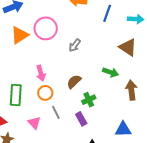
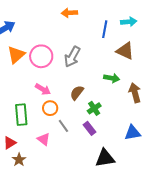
blue line: (107, 13) -> (105, 29), moved
pink circle: (46, 28) -> (41, 56), moved
gray arrow: (75, 45) -> (72, 57), size x1.5
pink arrow: (41, 73) -> (43, 89), turned -35

